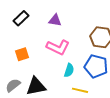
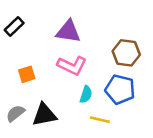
black rectangle: (21, 18) -> (14, 26), moved
purple triangle: (55, 20) -> (68, 31), size x1.5

